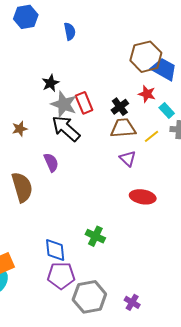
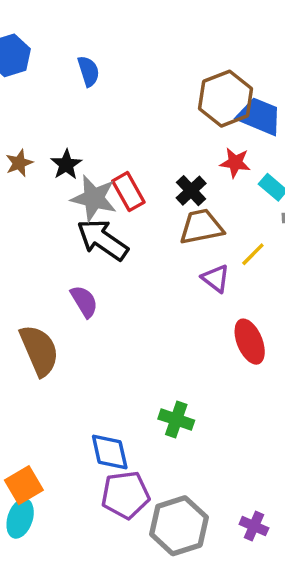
brown star: (20, 129) -> (19, 163), moved
yellow line: (152, 136) -> (253, 254), moved
red ellipse: (143, 197) -> (250, 342), turned 65

